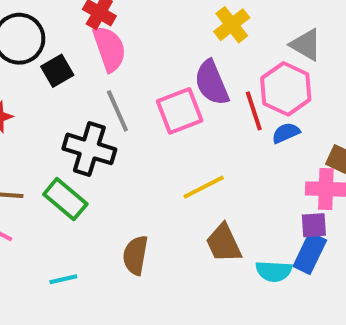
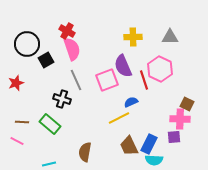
yellow cross: (232, 25) -> (133, 37), turned 36
gray triangle: (306, 45) -> (170, 37), moved, turned -30
blue semicircle: (286, 133) -> (131, 102), moved
black cross: (89, 149) -> (62, 99), size x0.7
blue rectangle: (310, 253) -> (149, 144), moved

